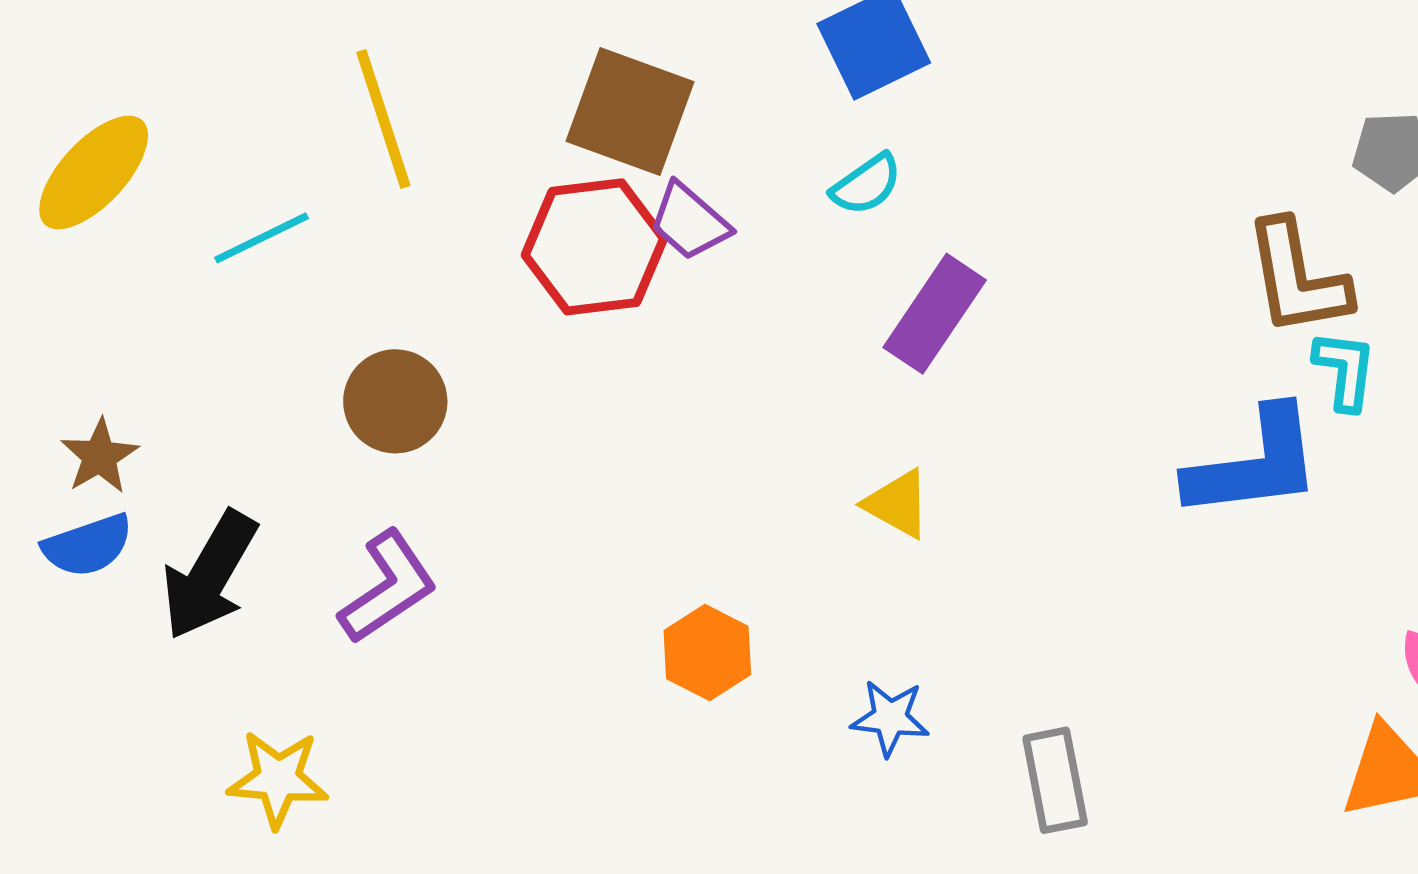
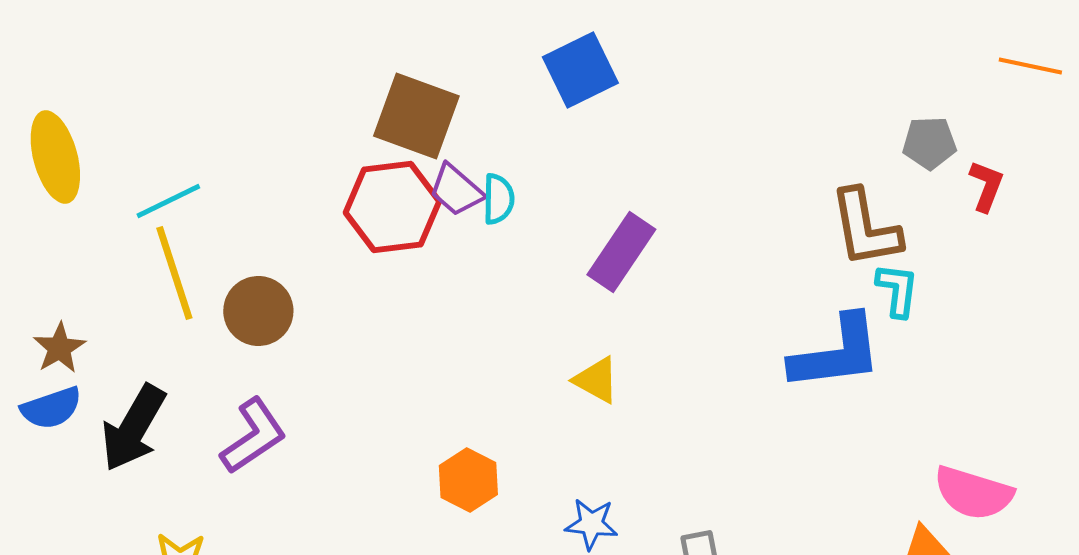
yellow line: (383, 119) -> (174, 273), moved
yellow ellipse: (94, 173) -> (55, 157), turned -58
cyan semicircle: (866, 184) -> (498, 199), moved, turned -54

